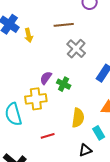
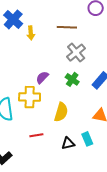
green cross: (64, 84) -> (72, 79), moved
yellow semicircle: (78, 118) -> (61, 112), moved
black triangle: (85, 150) -> (68, 143), moved

